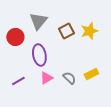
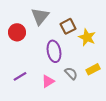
yellow star: (89, 31) -> (87, 37), moved, turned -30
purple ellipse: (39, 55) -> (54, 51), moved
pink triangle: (46, 78) -> (48, 81), moved

